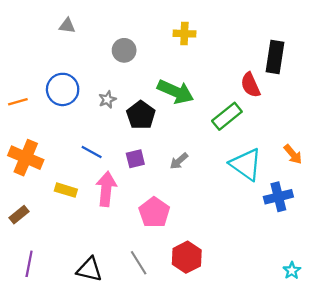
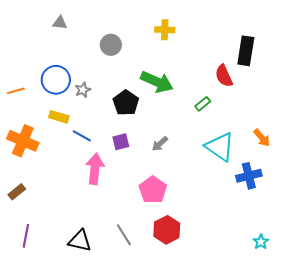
gray star: (107, 99) -> (83, 90), moved
green rectangle: (227, 116) -> (203, 104), size x0.6
yellow rectangle: (66, 190) -> (59, 117), moved
pink pentagon: (154, 212) -> (153, 190), moved

